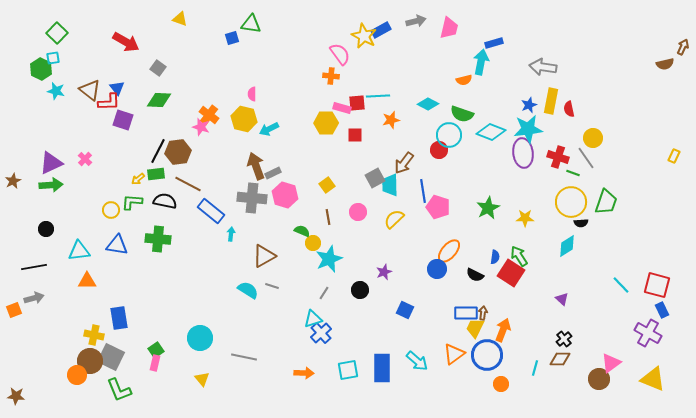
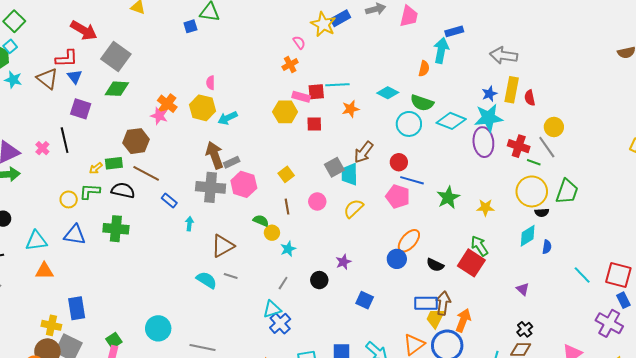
pink semicircle: (340, 54) -> (299, 42), size x0.6
cyan square: (53, 58) -> (10, 46), turned -32
gray square: (158, 68) -> (116, 57), size x1.8
orange cross: (331, 76) -> (290, 65), turned -35
orange semicircle: (464, 80) -> (424, 69), turned -63
red L-shape: (109, 102) -> (67, 59), moved
red circle: (439, 150) -> (399, 162), moved
black line: (158, 151) -> (65, 140), moved, turned -40
blue line: (423, 191) -> (412, 180), moved, turned -65
blue rectangle: (211, 211) -> (169, 200), size x0.6
blue semicircle: (495, 257) -> (547, 247), moved
cyan star: (329, 259) -> (288, 249), size x0.6
brown arrow: (483, 313) -> (443, 303), size x1.6

